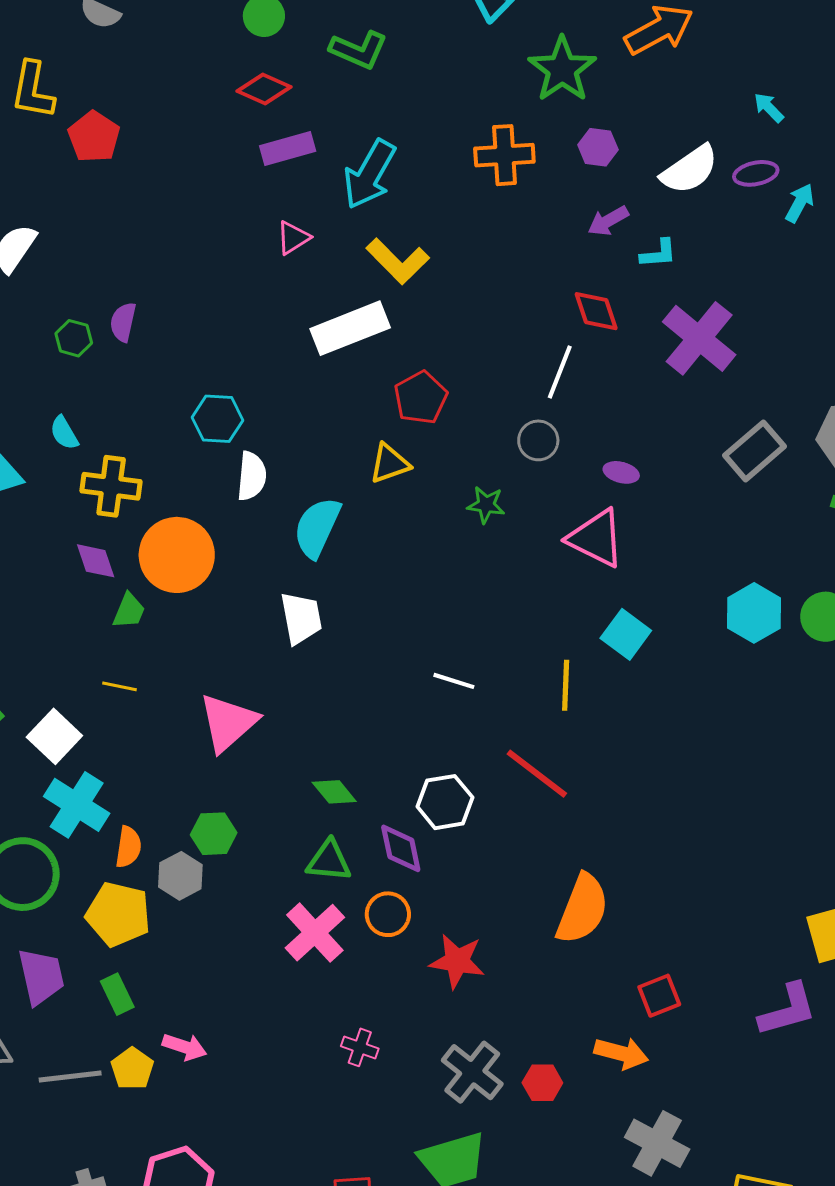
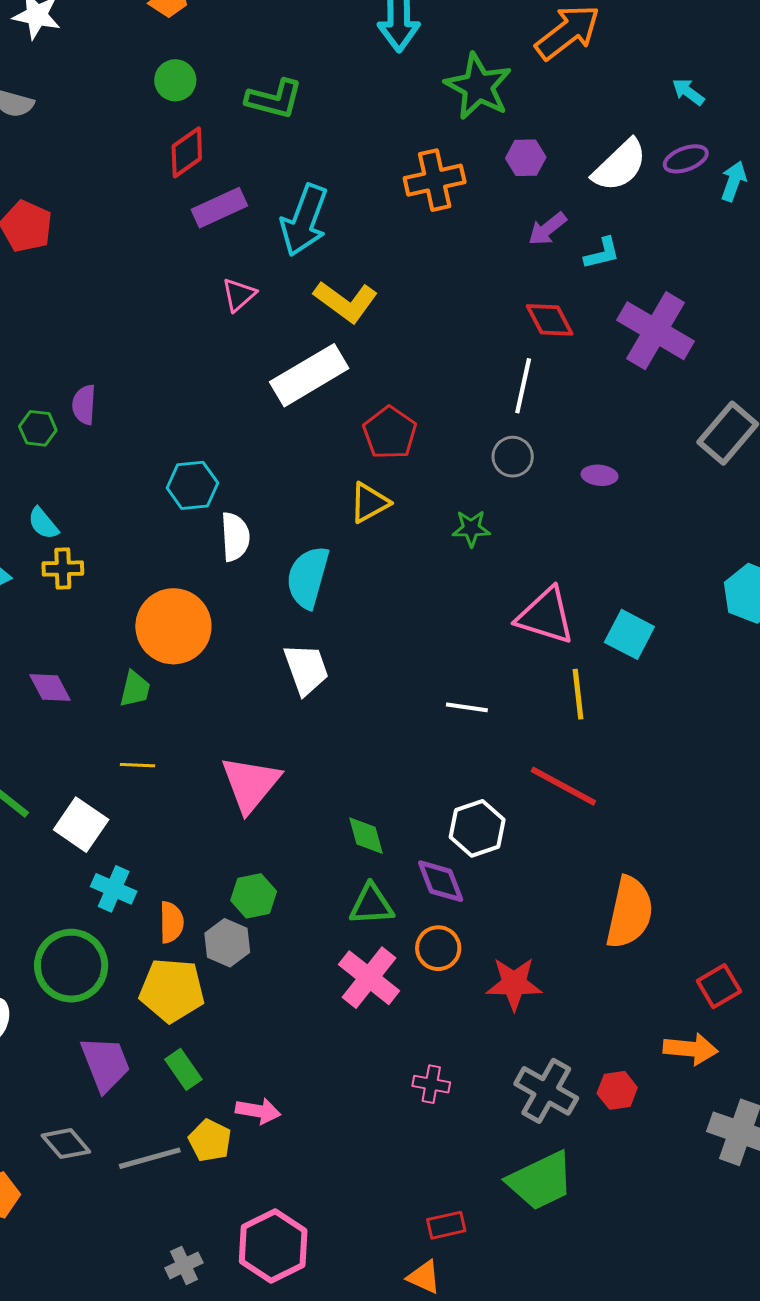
red diamond: (264, 89) -> (187, 152), turned -50
yellow cross: (111, 486) -> (63, 569), moved, size x0.7
pink triangle: (596, 538) -> (546, 616), moved
purple diamond: (96, 561) -> (50, 687), moved
green diamond: (334, 792) -> (366, 836), turned 33
cyan cross: (77, 805) -> (114, 889), size x0.7

